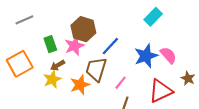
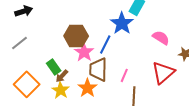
green rectangle: (50, 44) -> (54, 67), moved
pink star: (74, 46) -> (84, 52), moved
blue star: (146, 56) -> (122, 23), moved

